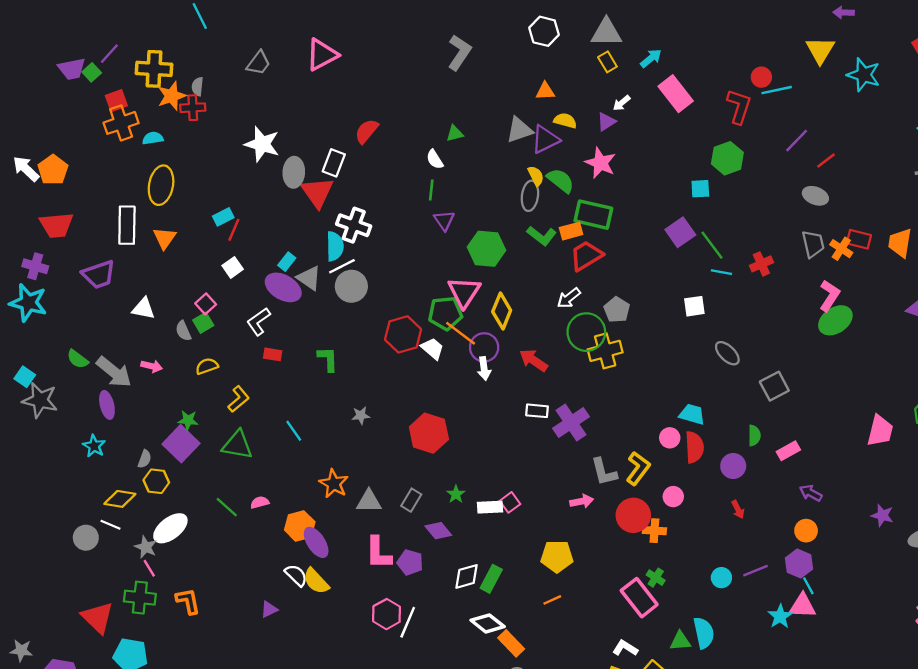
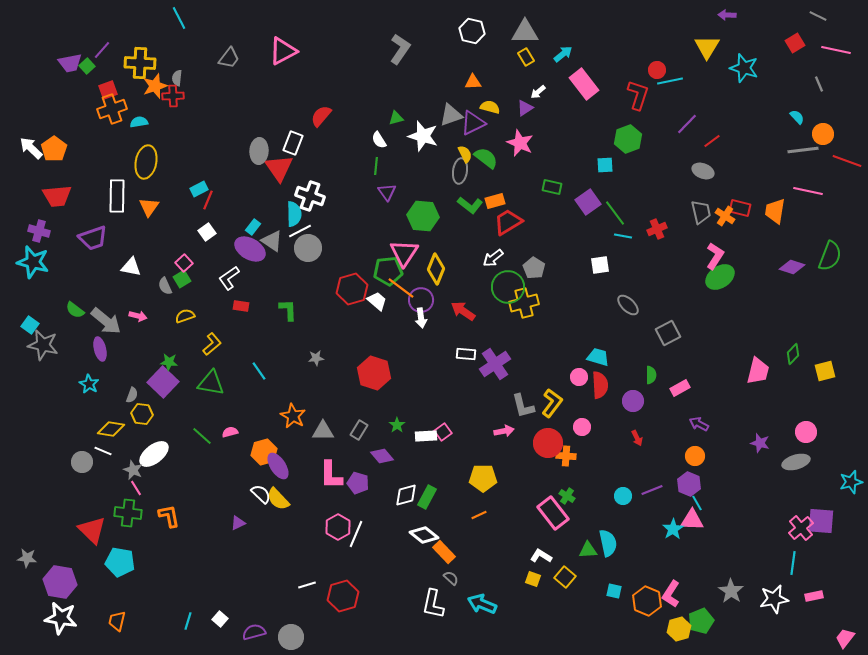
white star: (262, 144) -> (423, 136), moved
green rectangle: (593, 215) -> (552, 187), moved, size x0.6

